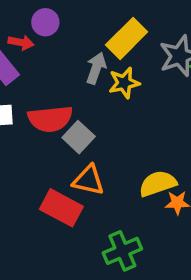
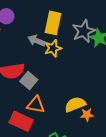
yellow rectangle: (127, 38) -> (53, 23), turned -30
gray arrow: (96, 68) -> (37, 41), turned -84

